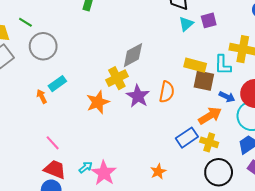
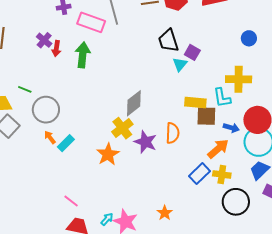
purple square: (209, 20) -> (192, 52), moved, turned -35
orange arrow: (42, 96) -> (50, 137), moved
orange star: (158, 171) -> (165, 213), moved

